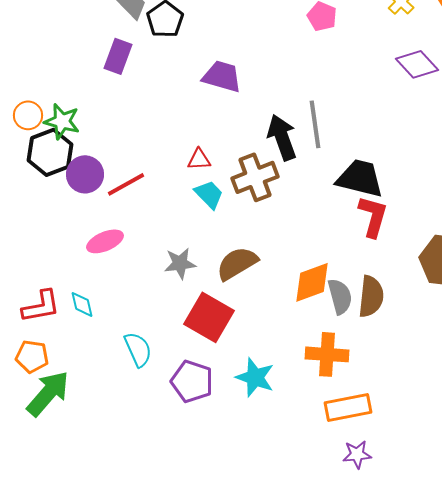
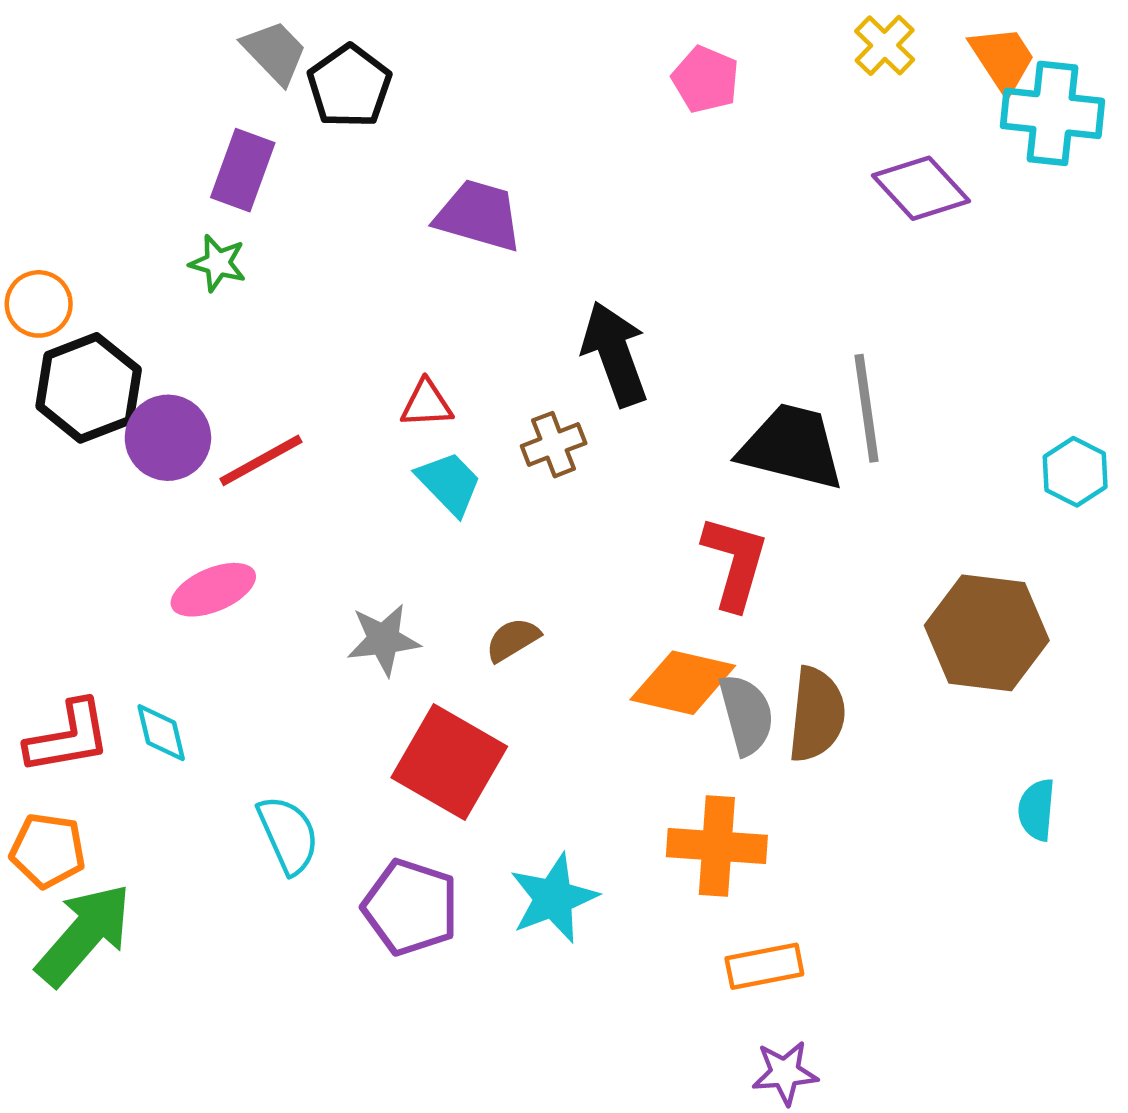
green star: (62, 121) -> (218, 263), moved, size x0.7
gray line: (315, 124) -> (867, 408), moved
brown cross: (255, 177) -> (554, 445), size x0.6
red L-shape: (373, 216) -> (735, 562), moved
brown semicircle: (237, 263) -> (513, 640), size x0.6
orange diamond: (312, 282) -> (683, 683), turned 33
cyan star: (255, 377) -> (554, 898), turned 30
orange rectangle: (348, 407) -> (764, 966), size x0.7

